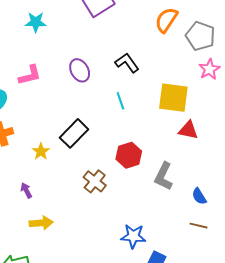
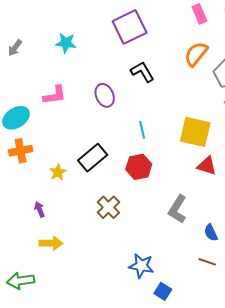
black L-shape: (127, 63) -> (142, 72), moved
red hexagon: (129, 155) -> (139, 167), moved

